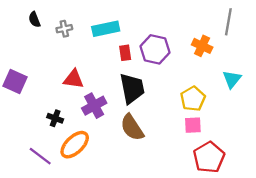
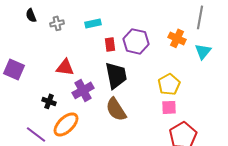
cyan rectangle: (106, 29) -> (93, 23), size x0.7
cyan triangle: (232, 79) -> (203, 51), moved

